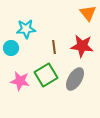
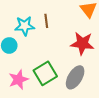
brown line: (54, 47) -> (46, 21), moved
pink star: (20, 81) -> (18, 79), turned -30

